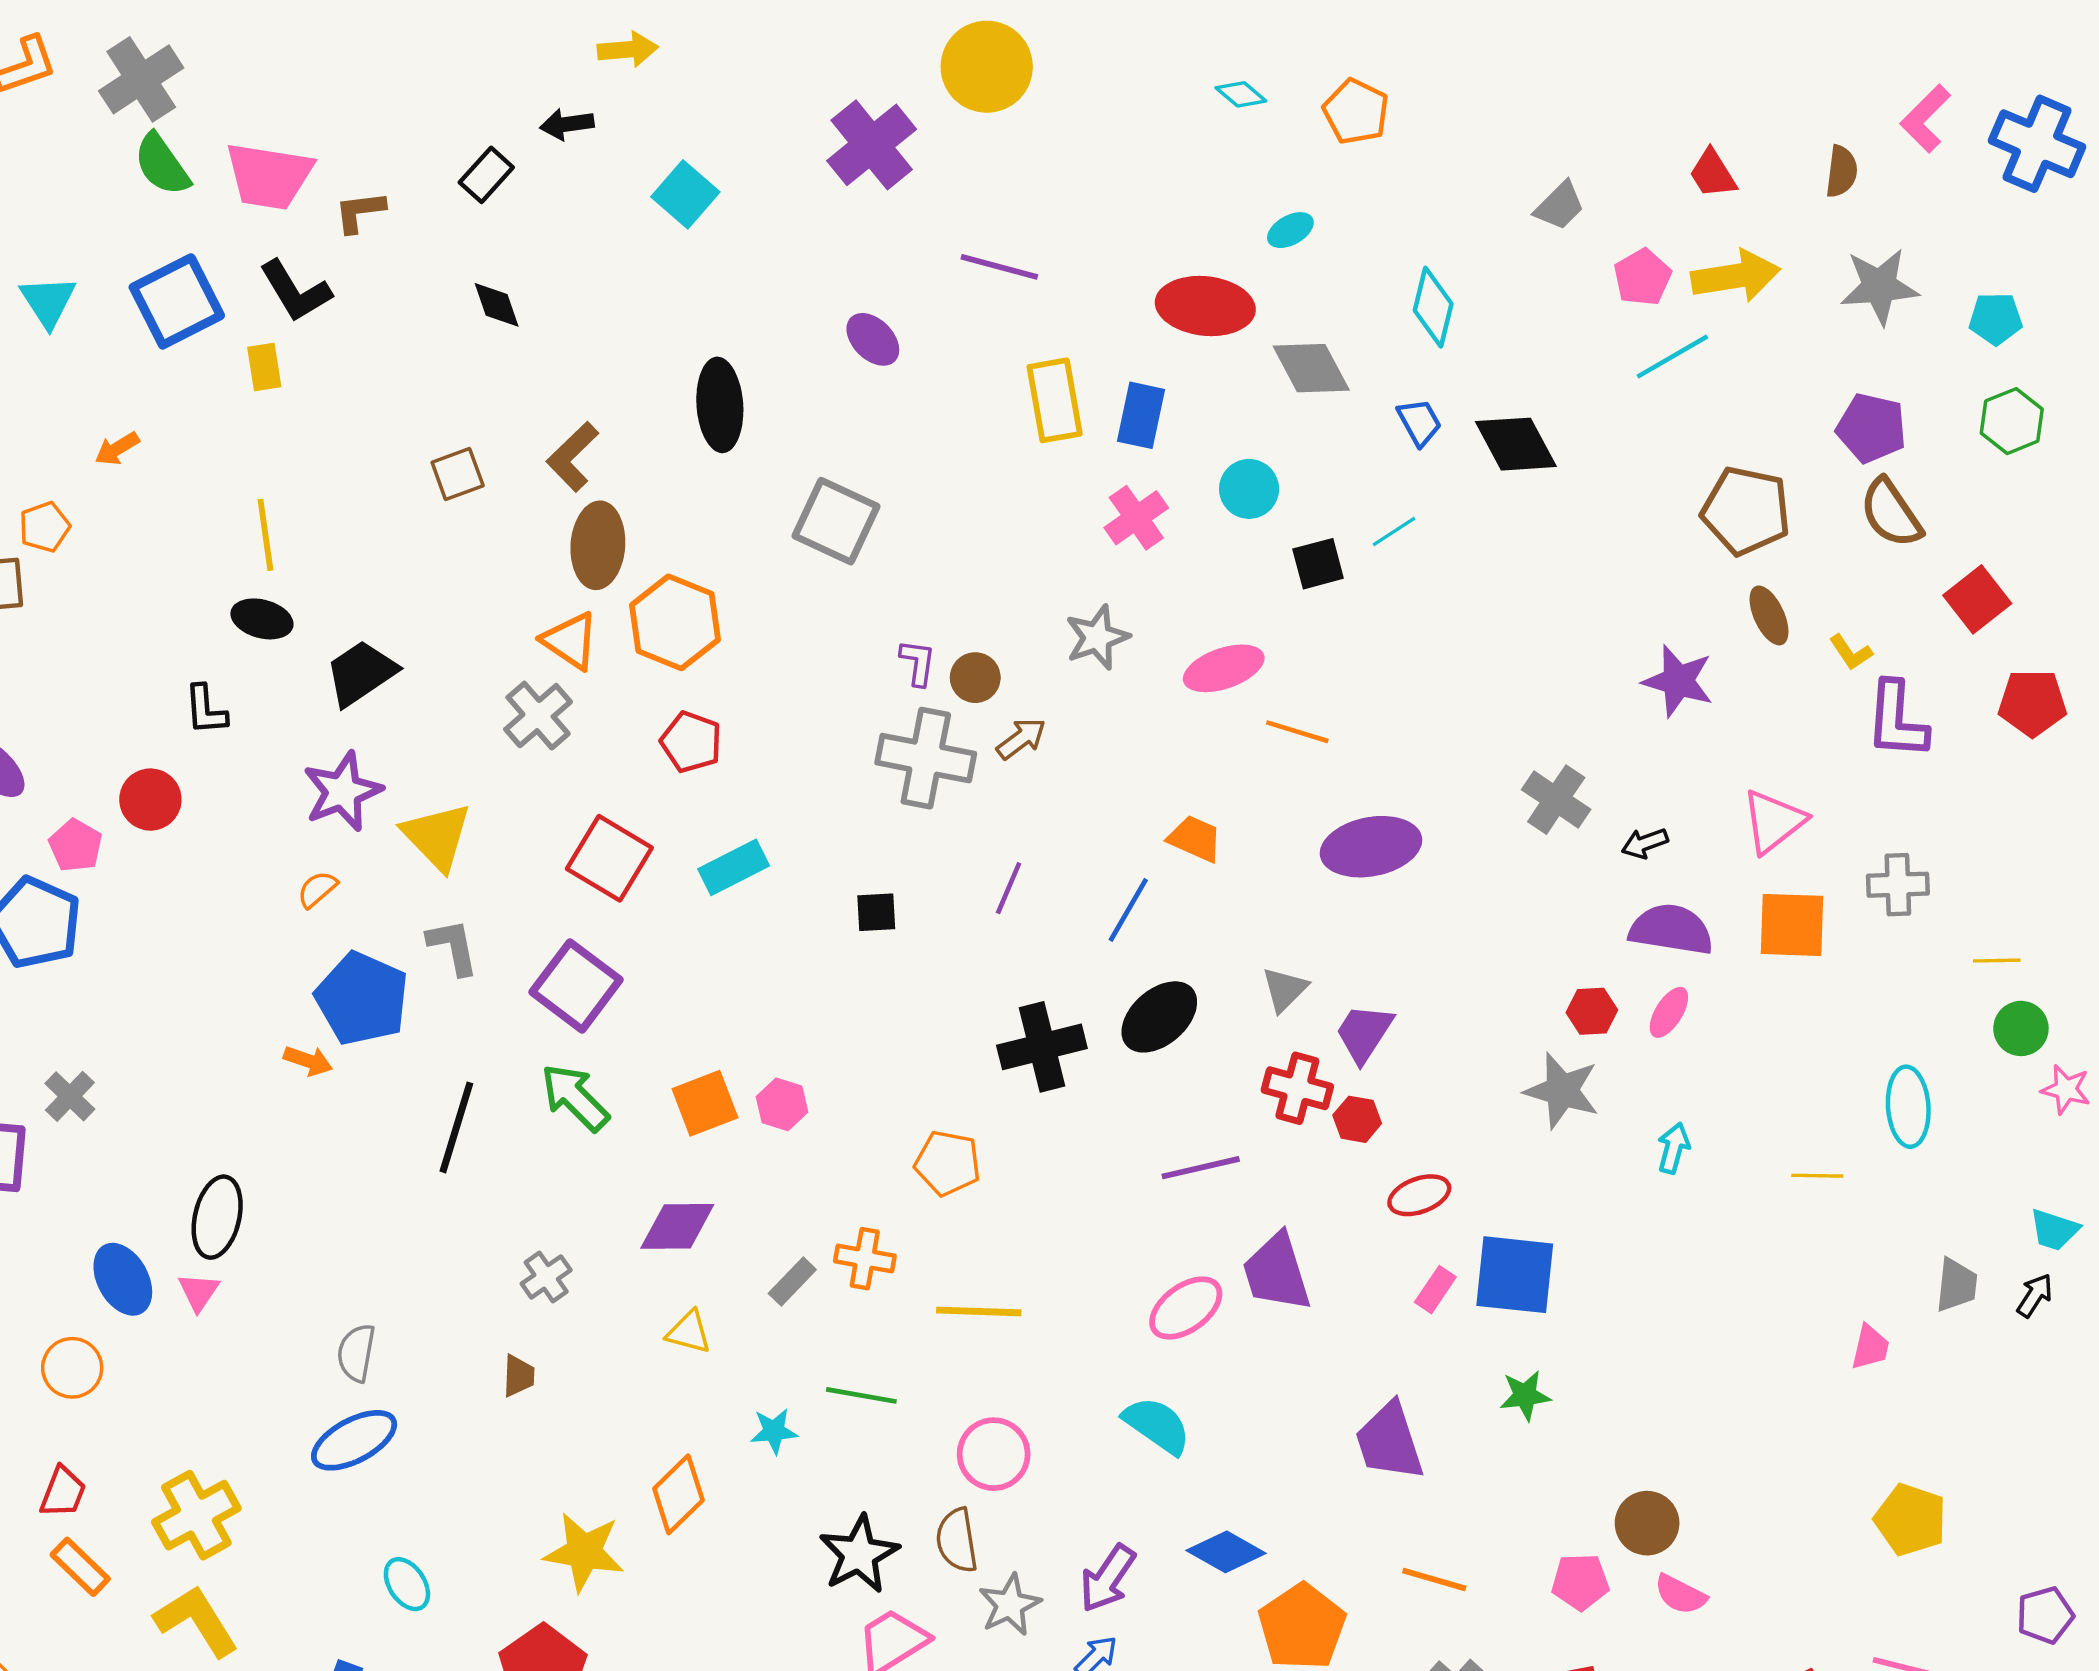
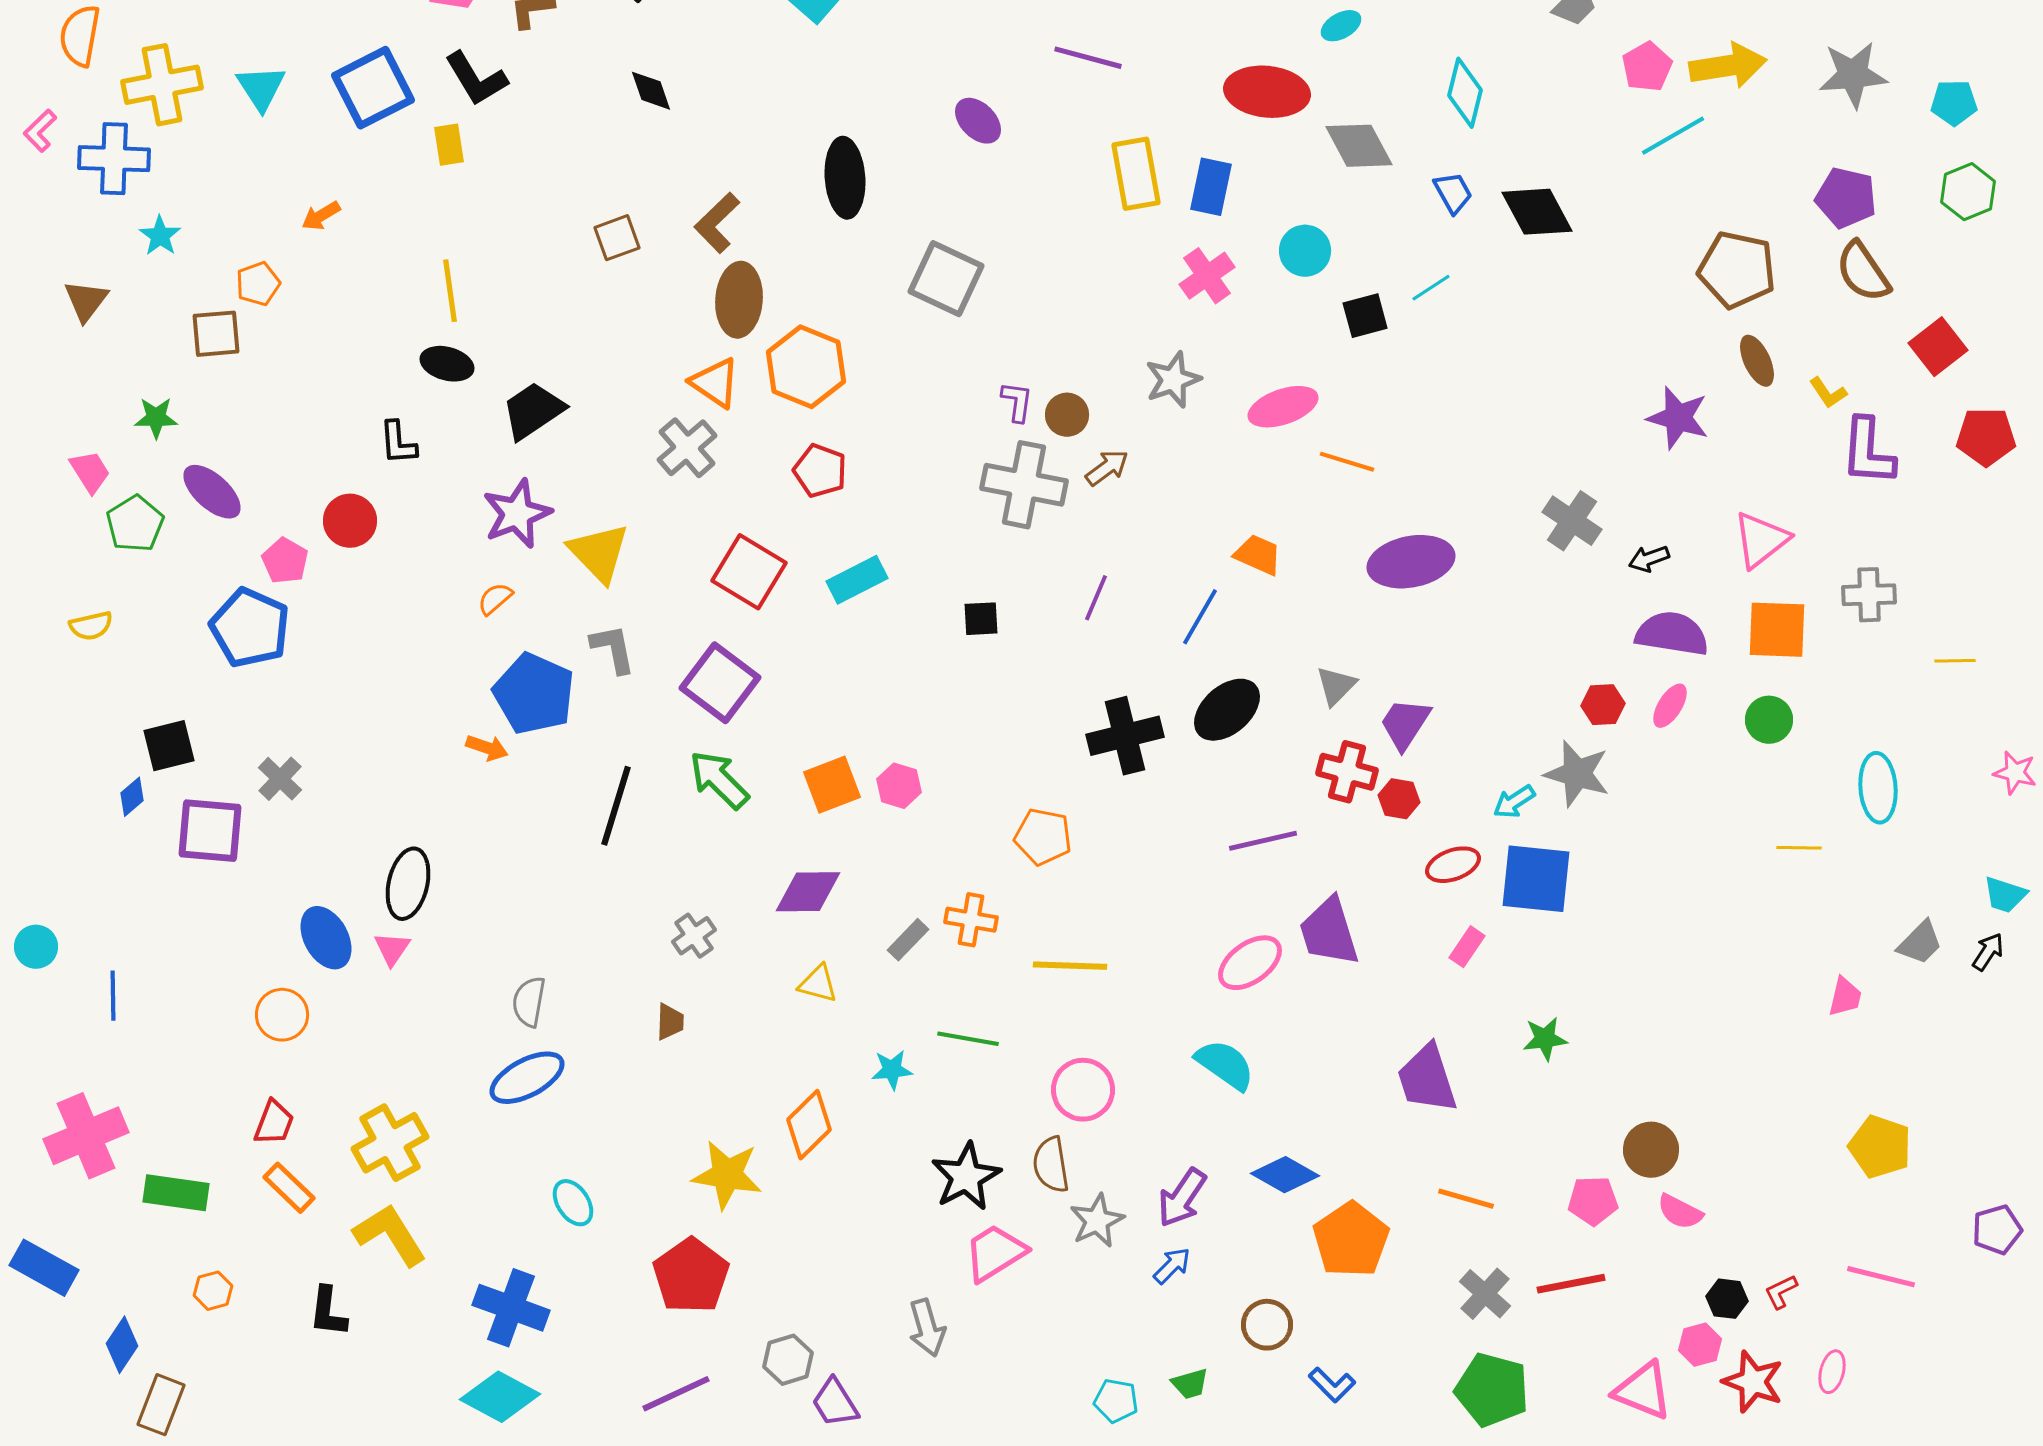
green circle: (2021, 1028) -> (1769, 720), moved
cyan arrow: (1674, 1148) -> (1514, 802), moved, turned -138
blue square: (1515, 1275) -> (1536, 879), moved
gray trapezoid: (1957, 1285) -> (1920, 943), turned 39

